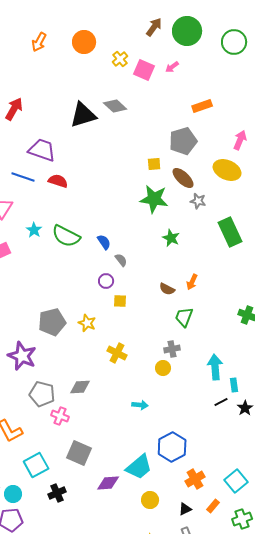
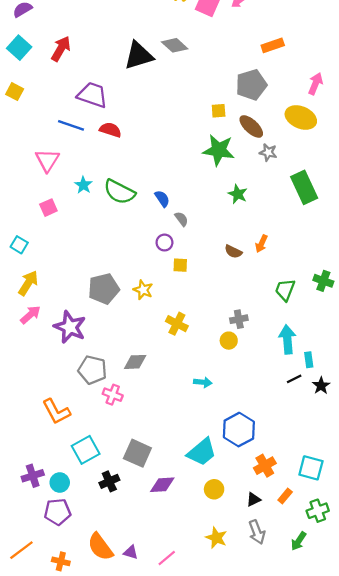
green trapezoid: (184, 317) -> (285, 290), moved
gray square: (79, 453) -> (137, 453), moved
cyan square: (236, 481) -> (311, 468), turned -35
purple diamond: (108, 483) -> (162, 485), moved

